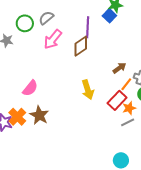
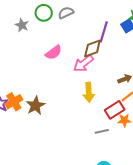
pink arrow: (53, 39) -> (83, 63), moved
pink semicircle: (30, 88) -> (54, 52), moved
gray line: (128, 122) -> (102, 131), moved

